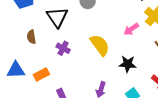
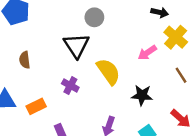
black triangle: (57, 17) -> (76, 46), moved
purple cross: (63, 48) -> (70, 86), moved

